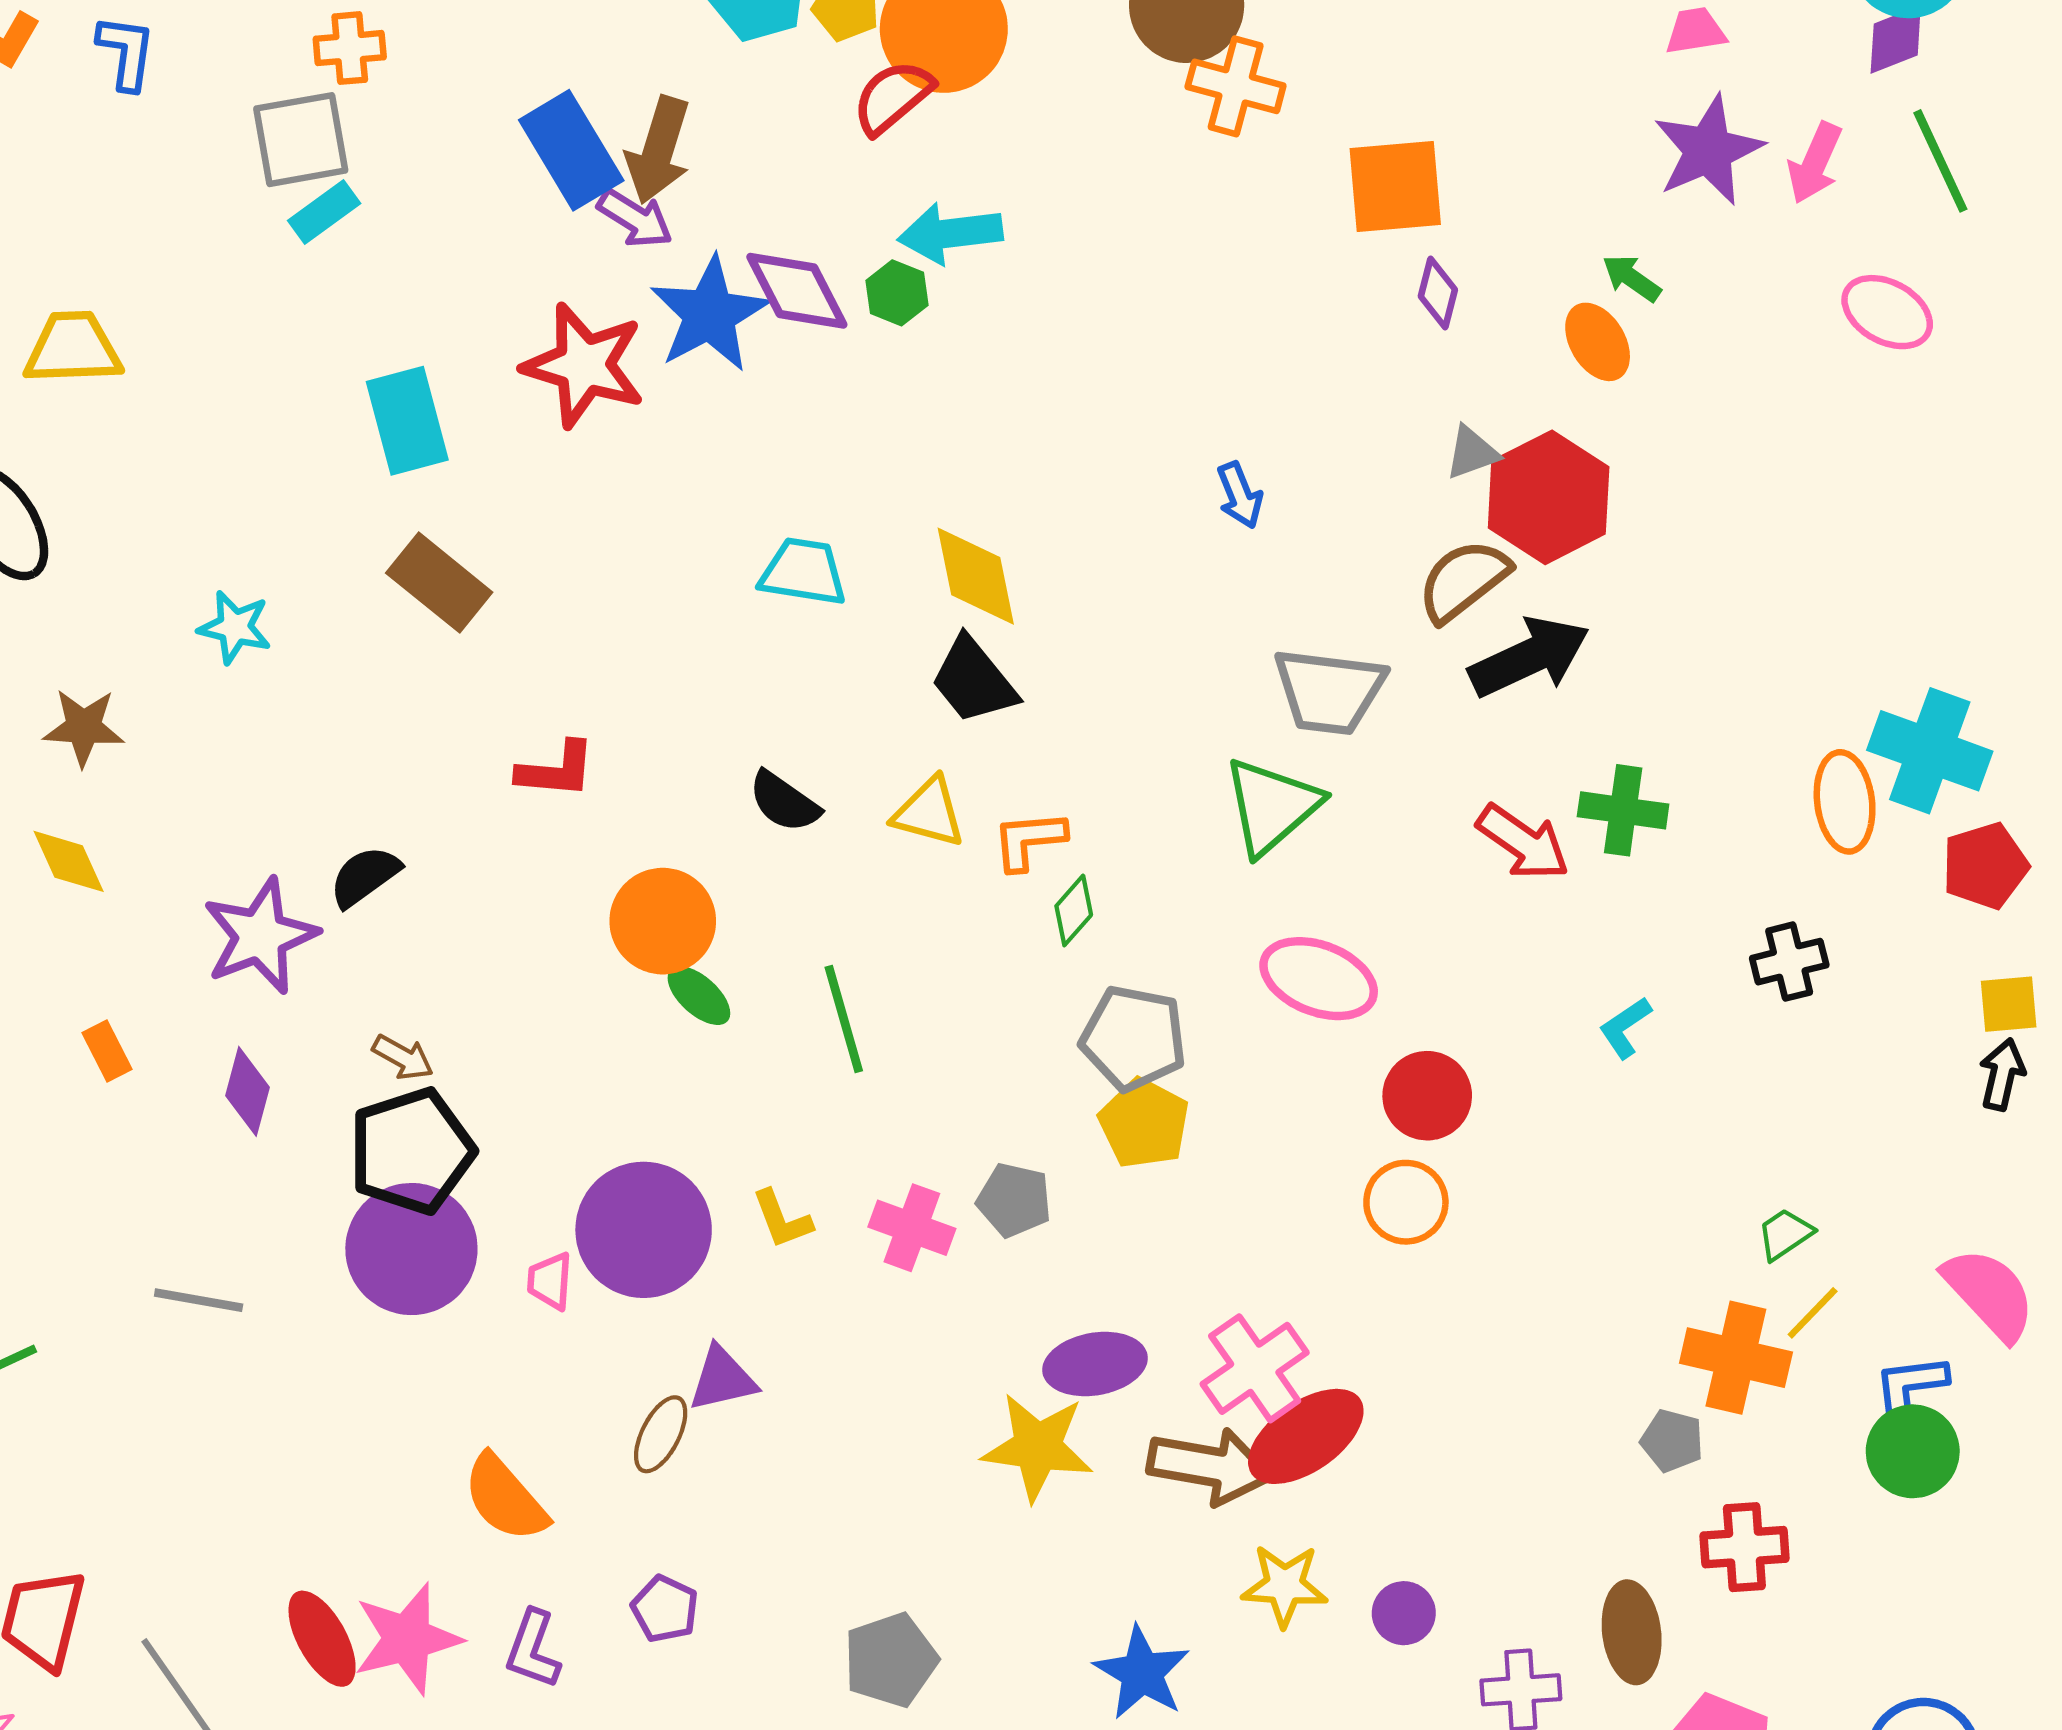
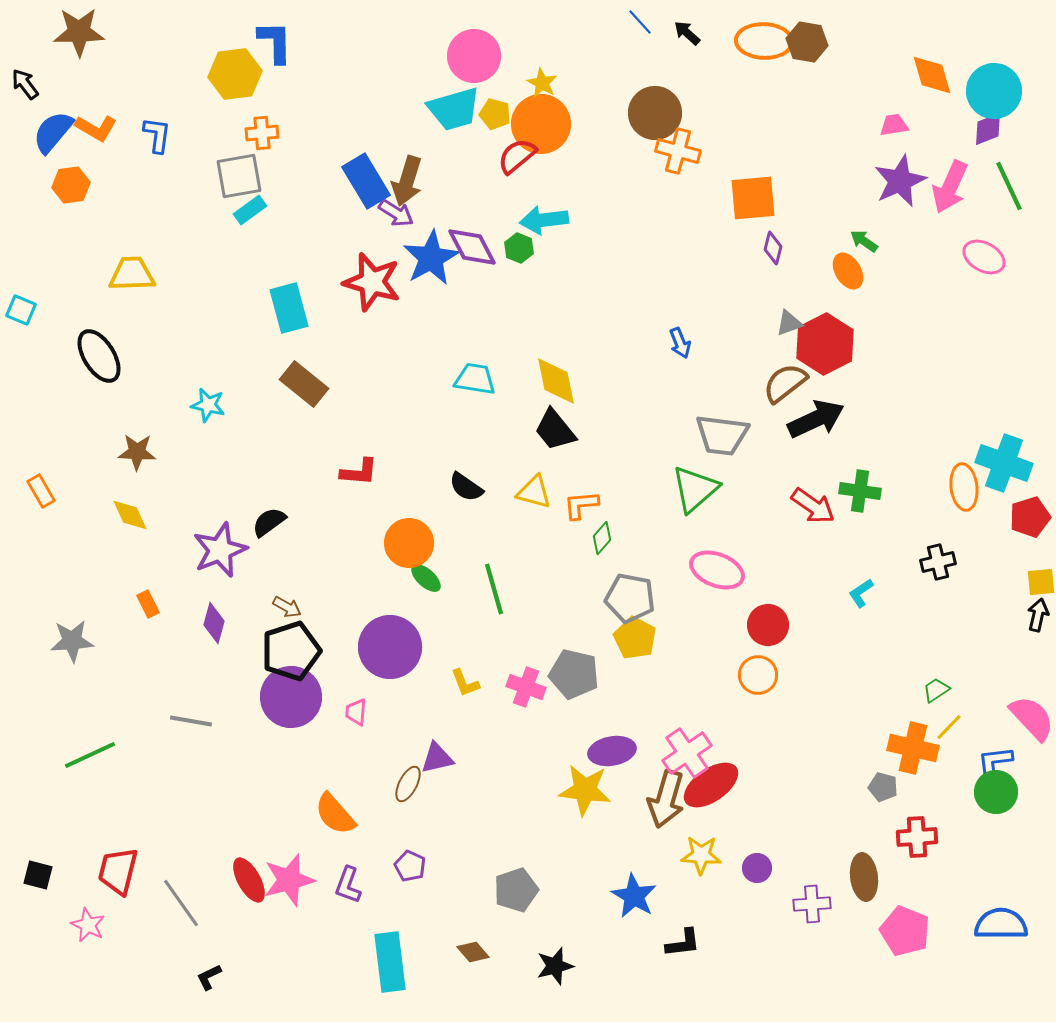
pink arrow: (1815, 163) -> (950, 187), size x1.4
gray pentagon: (1014, 1200) -> (574, 674), size x1.4
purple circle: (644, 1230) -> (390, 647), moved
brown arrow: (1210, 1466) -> (666, 799), turned 96

